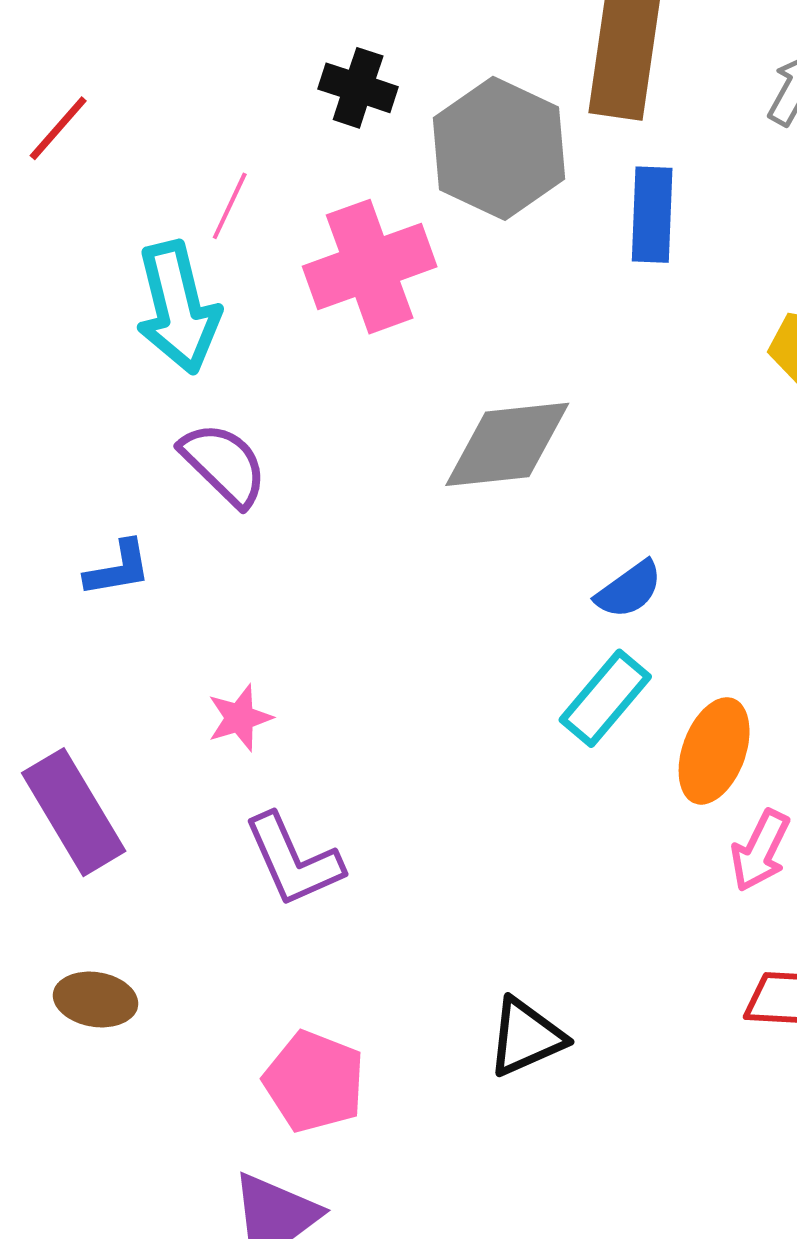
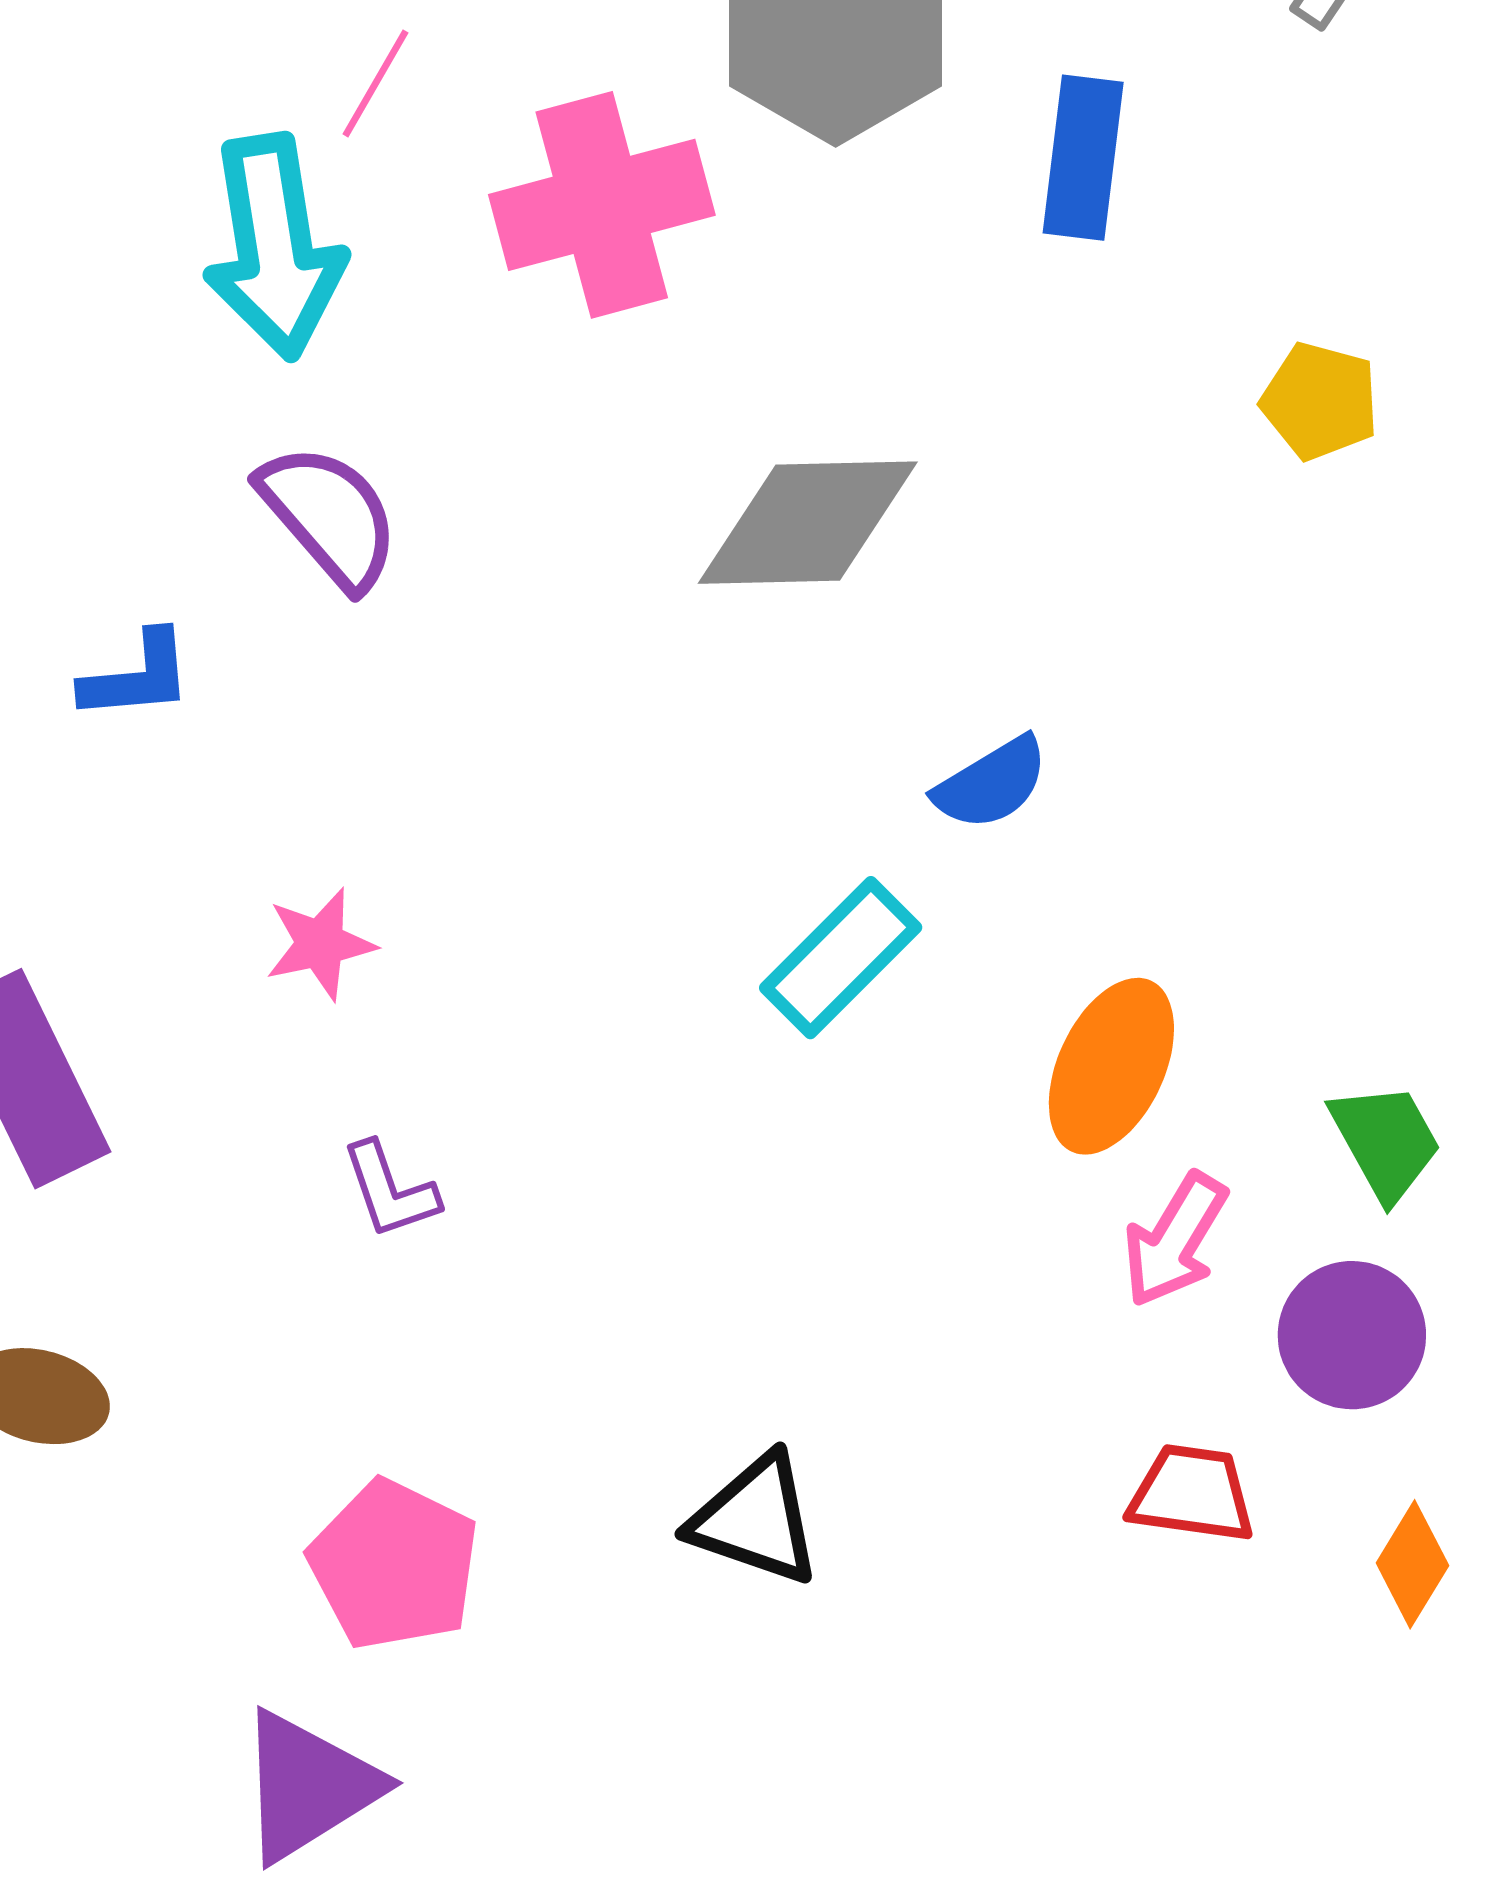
cyan rectangle: (605, 698) -> (841, 958), moved
purple L-shape: (293, 860) -> (390, 1190), size x0.6
black triangle: (526, 1037) -> (755, 1520), turned 38

